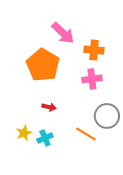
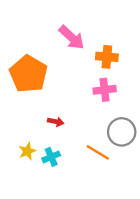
orange pentagon: (43, 65) -> (28, 74), moved

